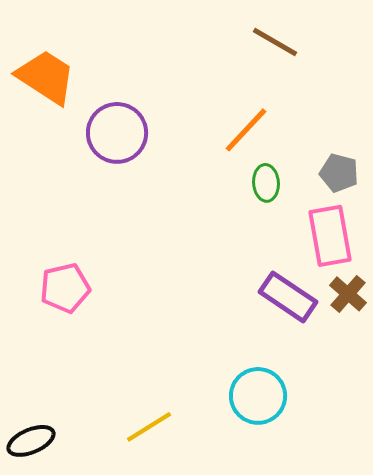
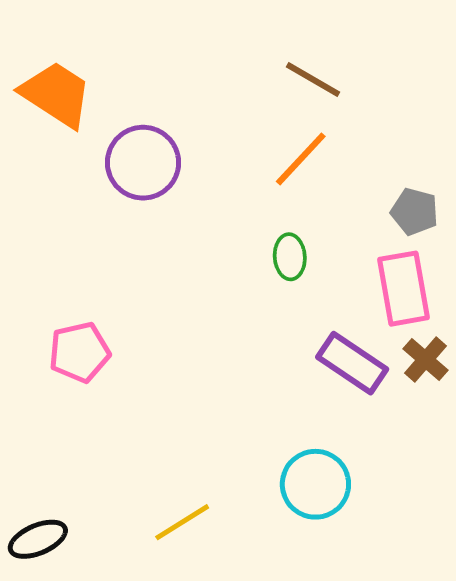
brown line: (275, 42) -> (313, 79), moved
green ellipse: (266, 183) -> (290, 257), moved

